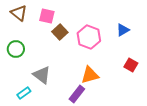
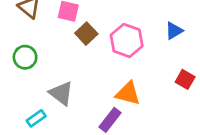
orange triangle: (90, 75) -> (128, 93), turned 30

